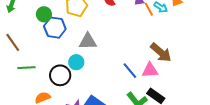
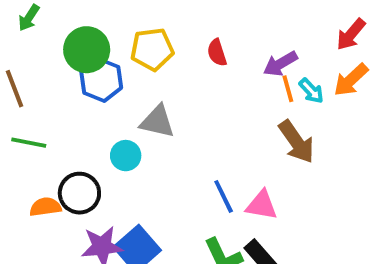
green circle: (44, 14) -> (87, 50), size x1.5
brown arrow: (161, 52) -> (296, 142), moved
black circle: (60, 75) -> (79, 193), moved

